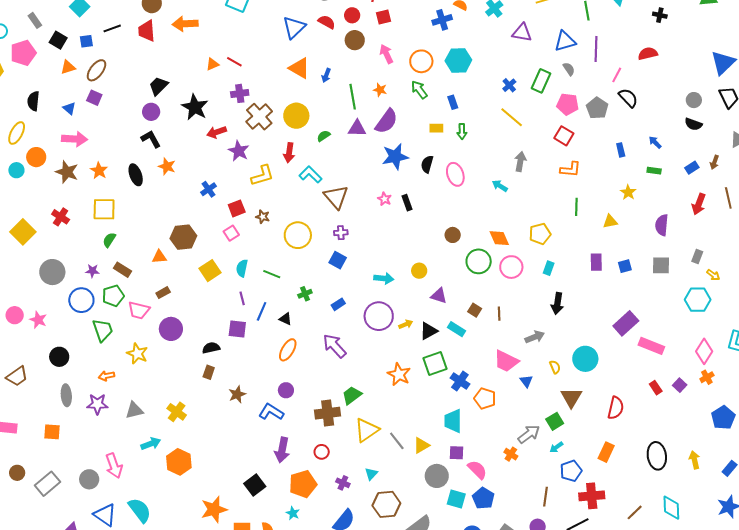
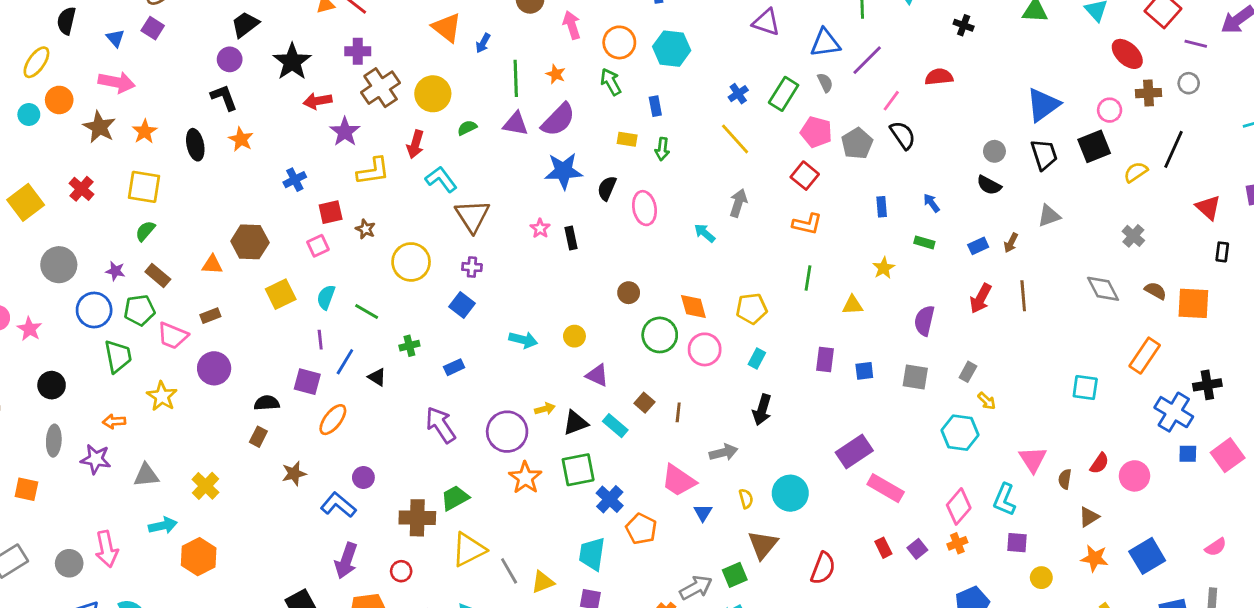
purple line: (596, 49) -> (867, 60), turned 35
purple circle: (379, 316) -> (507, 432), moved
orange ellipse: (288, 350) -> (333, 420), moved

